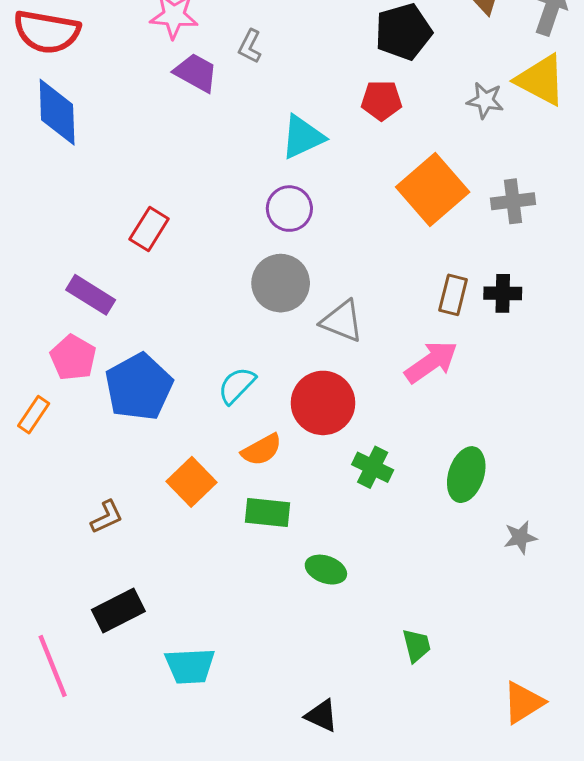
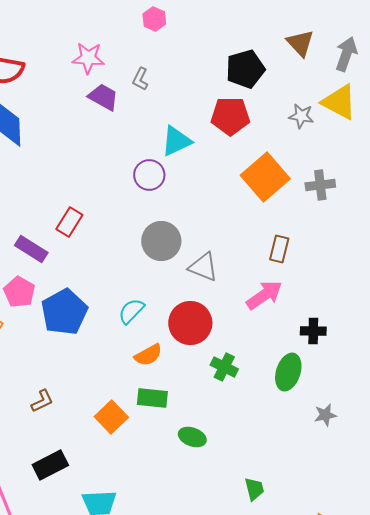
red pentagon: (381, 100) -> (230, 116), size x1.4
purple circle: (289, 209) -> (149, 175), moved
red rectangle: (149, 229) -> (69, 222), moved
black cross: (503, 293) -> (313, 331), moved
orange square: (191, 482) -> (111, 417), moved

